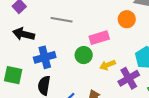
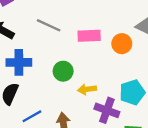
pink rectangle: (99, 38) -> (89, 36), moved
purple cross: (129, 78) -> (107, 110), turned 35

